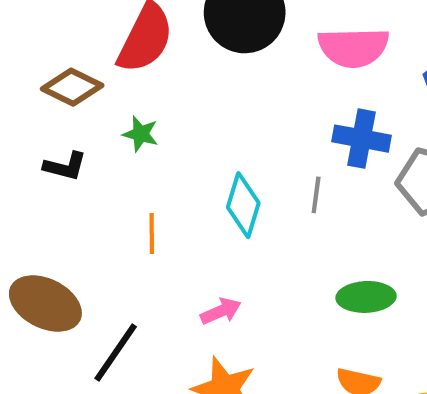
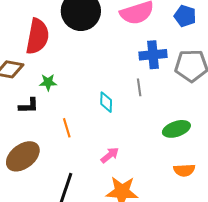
black L-shape: (65, 166) -> (29, 106), moved
cyan diamond: (243, 205) -> (106, 102), size x0.7
brown ellipse: (45, 303) -> (23, 156), moved, turned -48

